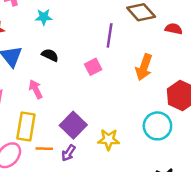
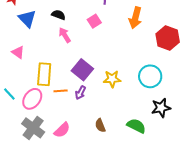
pink arrow: (36, 89) -> (65, 35), moved
cyan circle: (157, 126) -> (150, 76), moved

